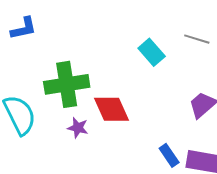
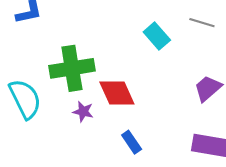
blue rectangle: (169, 155) -> (132, 142), moved

